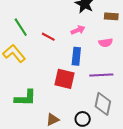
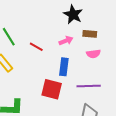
brown rectangle: (111, 16) -> (90, 34), moved

